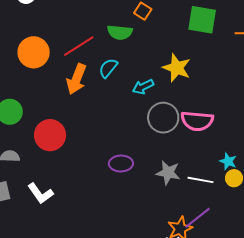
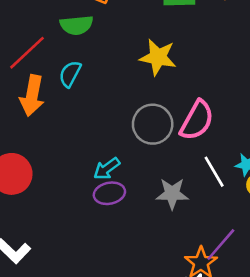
cyan arrow: (143, 87) -> (107, 169), moved
pink semicircle: (197, 121) -> (197, 120), turned -56
white line: (201, 180) -> (214, 172), moved, turned 60

